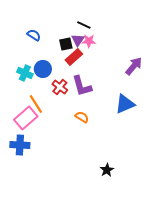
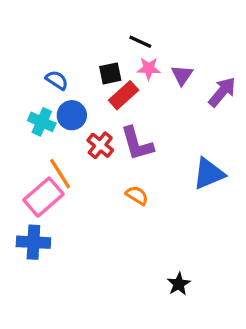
blue semicircle: (34, 35) -> (57, 80), moved
purple triangle: (78, 40) -> (182, 75), moved
purple arrow: (134, 66) -> (222, 92), moved

